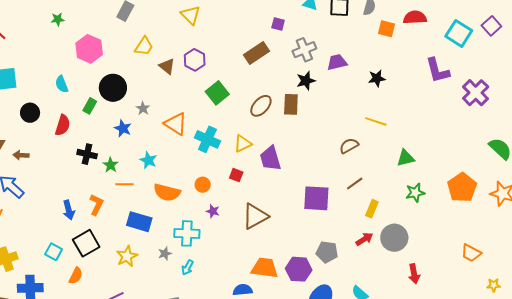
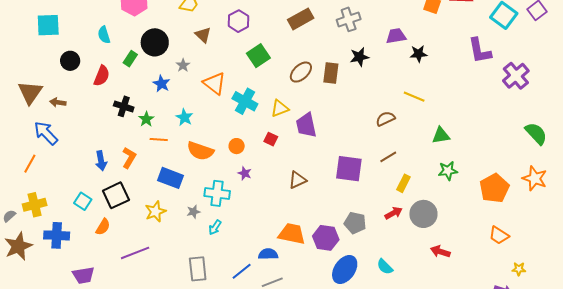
purple trapezoid: (337, 62) -> (396, 36), moved
brown triangle: (167, 66) -> (203, 35), moved
black star: (306, 81) -> (359, 57), moved
orange pentagon: (462, 187) -> (494, 188), moved
brown triangle: (255, 216) -> (297, 180), moved, size x0.7
red arrow: (414, 274) -> (440, 251), turned 114

